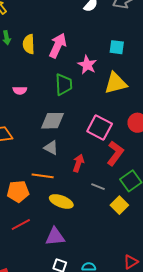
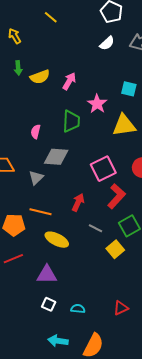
yellow semicircle: (29, 44) -> (40, 77), turned -114
pink arrow: (58, 46) -> (69, 81), size x0.7
pink semicircle: (20, 90) -> (36, 132), moved, turned 96
pink square: (100, 128) -> (103, 169), turned 30
gray triangle: (51, 148) -> (36, 178), moved, turned 42

